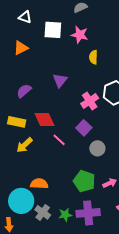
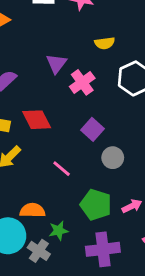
yellow semicircle: (93, 57) -> (105, 43), moved, turned -96
pink cross: (90, 101) -> (82, 82), moved
pink line: (59, 140) -> (62, 169), moved
green star: (65, 215) -> (58, 231), moved

